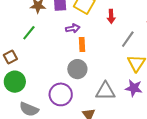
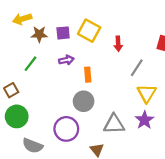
purple arrow: (73, 28) -> (66, 60), moved
purple star: (134, 88) -> (144, 120), turned 30

